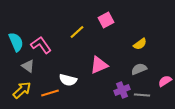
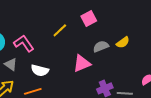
gray semicircle: (139, 69) -> (101, 46), moved
white semicircle: (68, 80) -> (40, 70), moved

